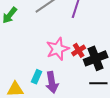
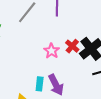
pink star: (58, 49) -> (52, 51), size x0.7

